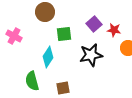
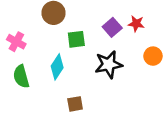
red star: (114, 30) -> (136, 24), moved
green semicircle: (32, 81) -> (21, 76), moved

